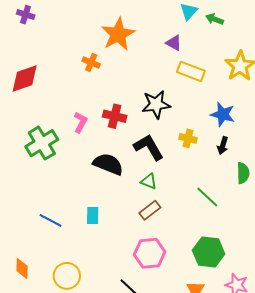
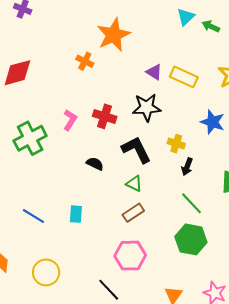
purple triangle: (174, 43) -> (154, 72), moved
black arrow: (223, 145) -> (187, 167), moved
black semicircle: (108, 164) -> (95, 164), size x0.6
green hexagon: (209, 252) -> (191, 239), moved

